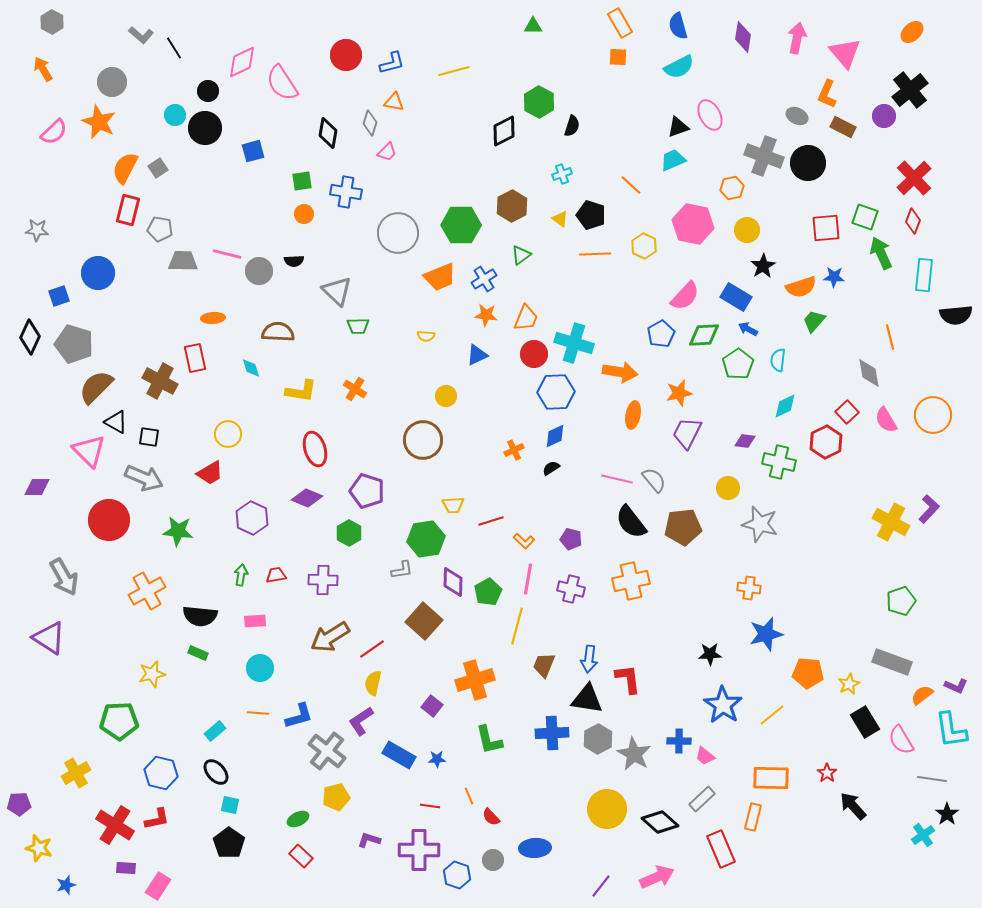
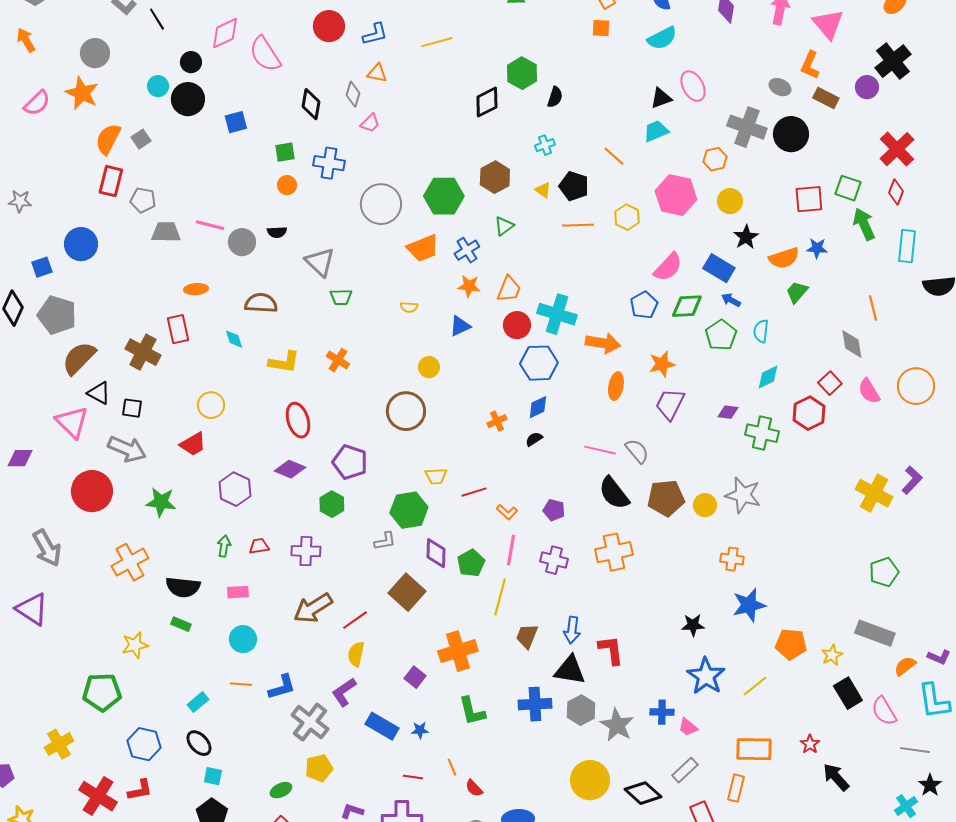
yellow circle: (728, 488) -> (705, 505), moved

